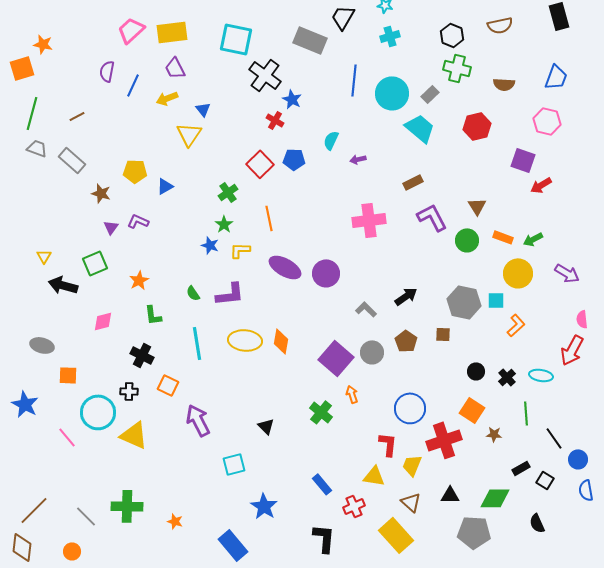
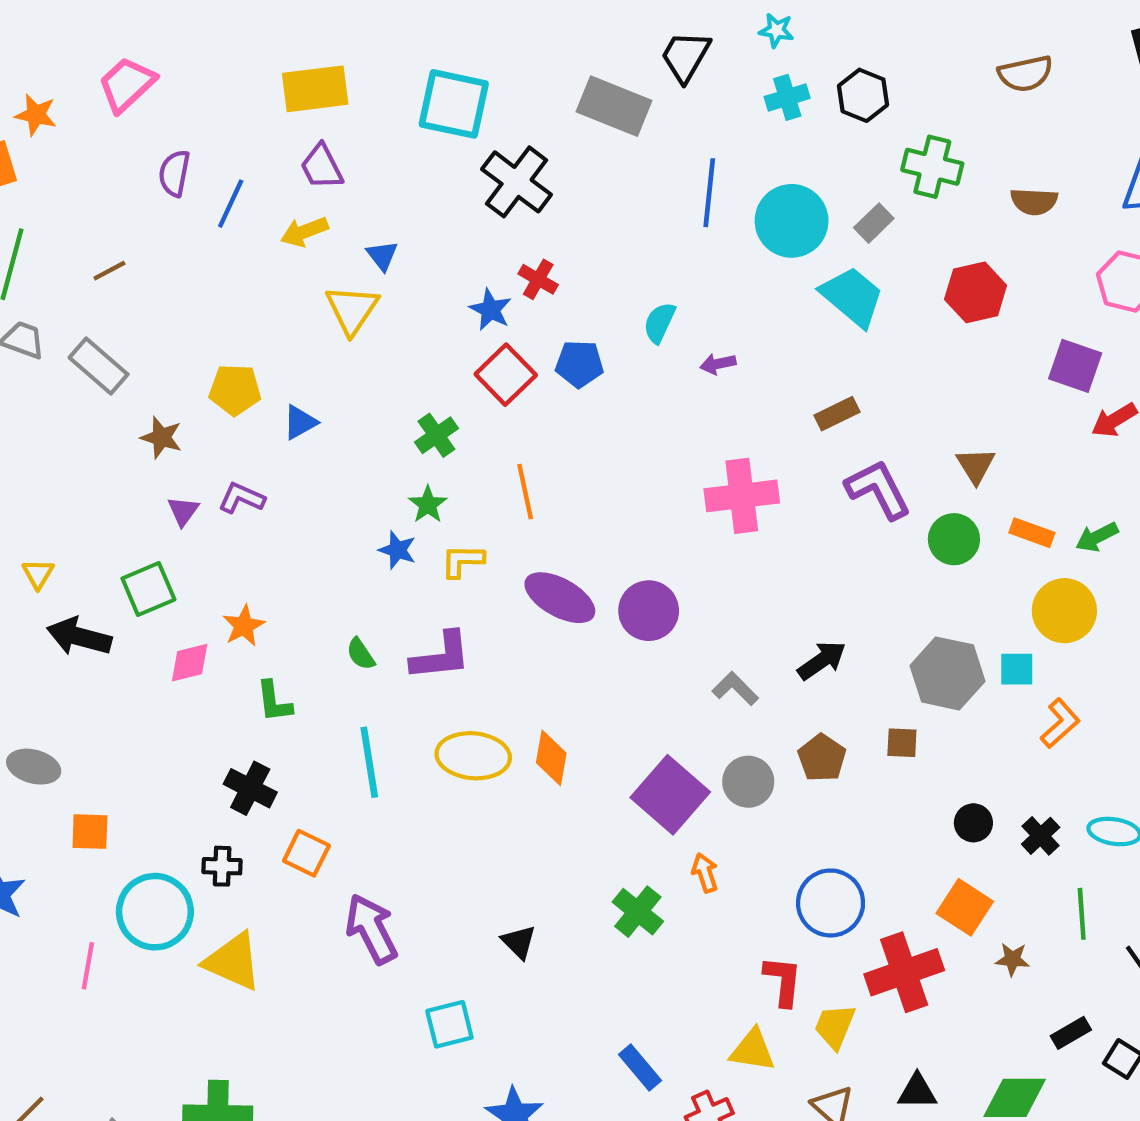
pink trapezoid: (131, 30) -> (127, 84), moved
black hexagon: (452, 35) -> (863, 95), moved
blue star: (292, 99) -> (491, 310), moved
pink diamond: (103, 321) -> (190, 663), moved
pink line: (67, 437) -> (88, 966), turned 50

